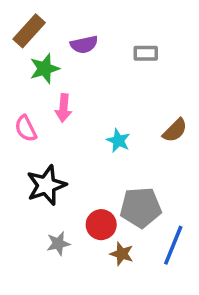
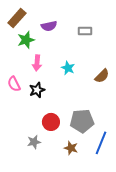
pink semicircle: (26, 129) -> (14, 84), moved
cyan star: (118, 141) -> (68, 68), moved
black star: (46, 185) -> (37, 90), moved, size x0.7
red circle: (101, 225) -> (51, 122), moved

